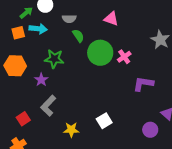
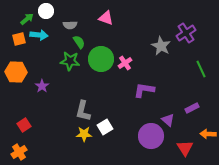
pink triangle: (111, 19) -> (106, 18), moved
green star: (54, 59) -> (70, 61), moved
gray L-shape: (48, 106) -> (83, 111), moved, turned -30
yellow star: (71, 130) -> (84, 134), moved
purple circle: (150, 130) -> (151, 136), size x1.6

